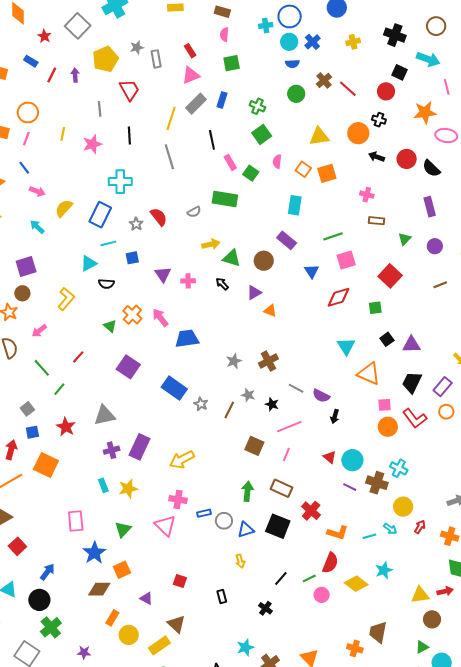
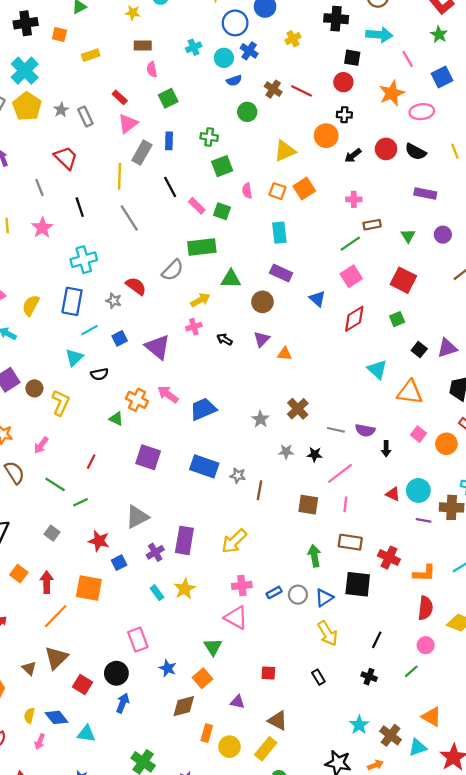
blue circle: (290, 16) -> (235, 23), moved
yellow pentagon: (105, 59) -> (27, 106), moved
green square: (262, 134) -> (222, 166), turned 30
black arrow: (377, 157) -> (353, 156), turned -42
purple rectangle: (430, 207) -> (425, 194), turned -48
gray semicircle: (194, 212) -> (173, 270), size x1.5
green line: (333, 236) -> (350, 244), moved
green triangle: (232, 258) -> (231, 279), moved
purple triangle: (163, 274) -> (158, 347), size x1.4
pink cross: (188, 281) -> (194, 327), moved
brown circle: (22, 293) -> (34, 388), moved
green line: (59, 389) -> (80, 502), turned 40
pink square: (385, 405) -> (418, 434), moved, turned -32
brown line: (229, 410) -> (260, 490), moved
blue square: (32, 432) -> (119, 563), moved
green triangle: (123, 529) -> (213, 647), moved
blue star: (94, 553) -> (168, 668), size x0.7
yellow arrow: (240, 561) -> (328, 633), size x1.6
green line: (309, 578) -> (411, 671), moved
black circle: (39, 600) -> (116, 673), moved

